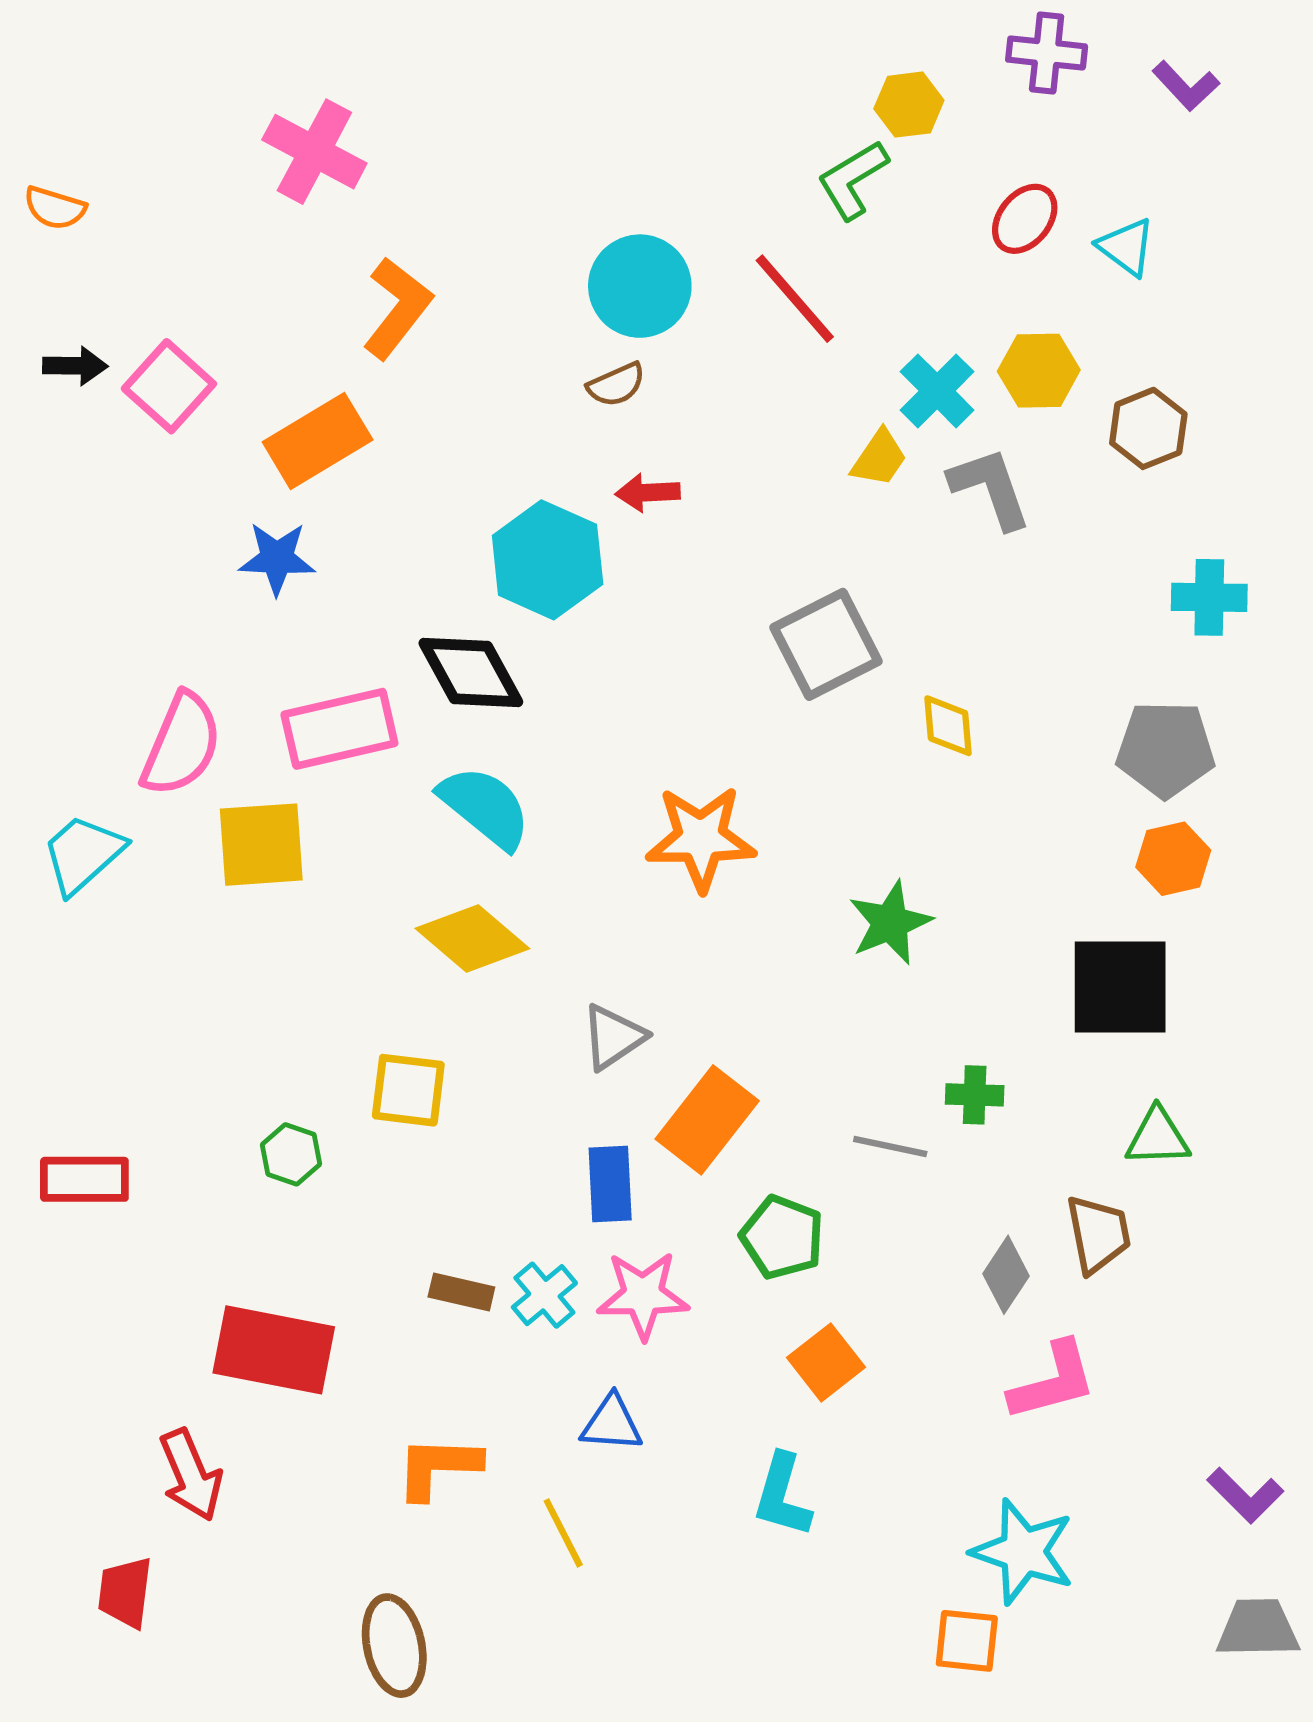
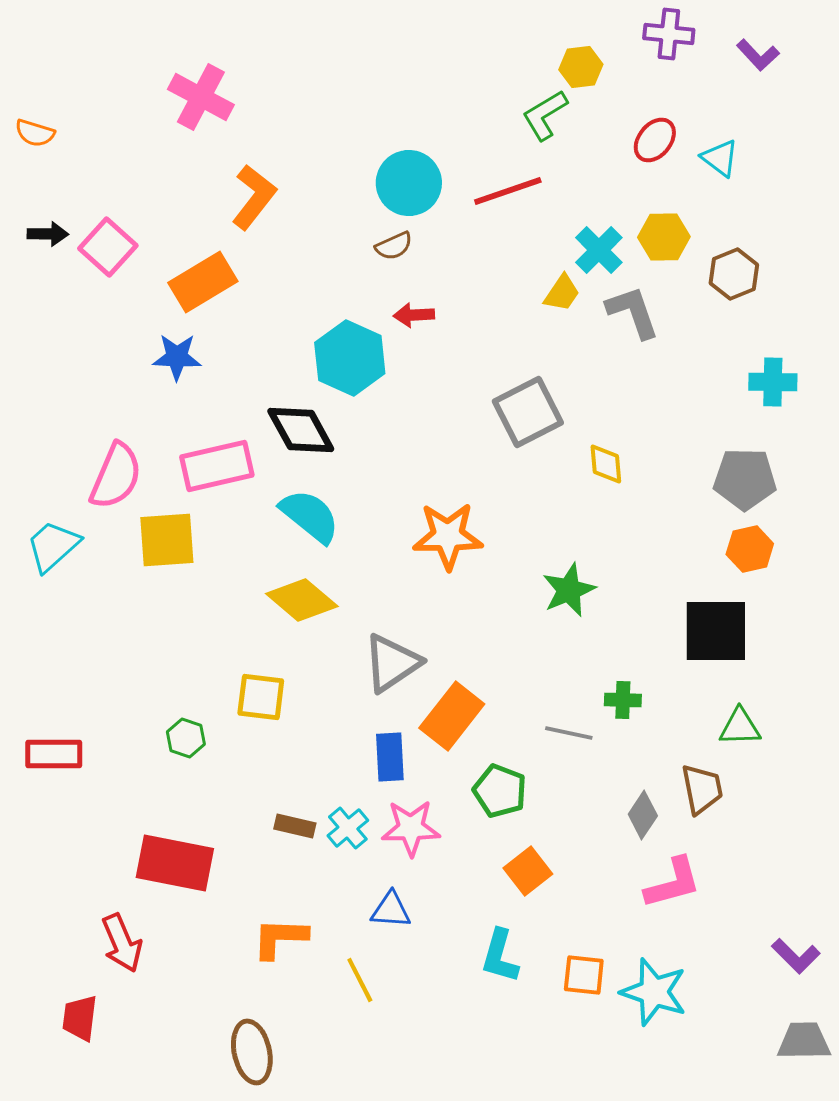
red line: (795, 299) -> (508, 191), turned -68
gray triangle: (613, 1037) -> (392, 663), size x1.4
orange square: (967, 1641) -> (584, 975), moved

